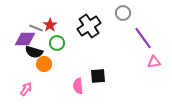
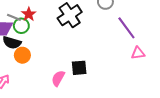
green circle: (57, 43) -> (21, 26), moved
pink semicircle: (78, 86) -> (58, 78), turned 35

